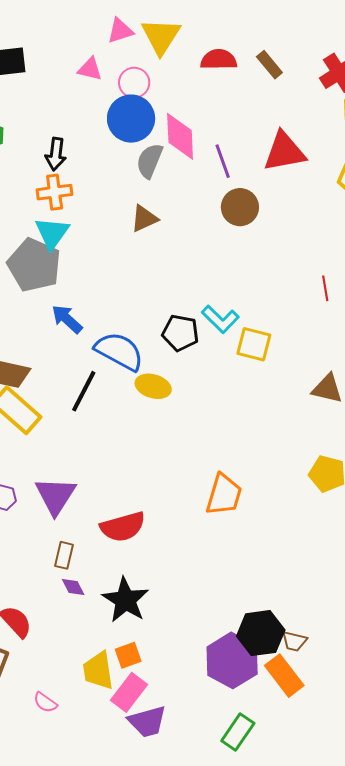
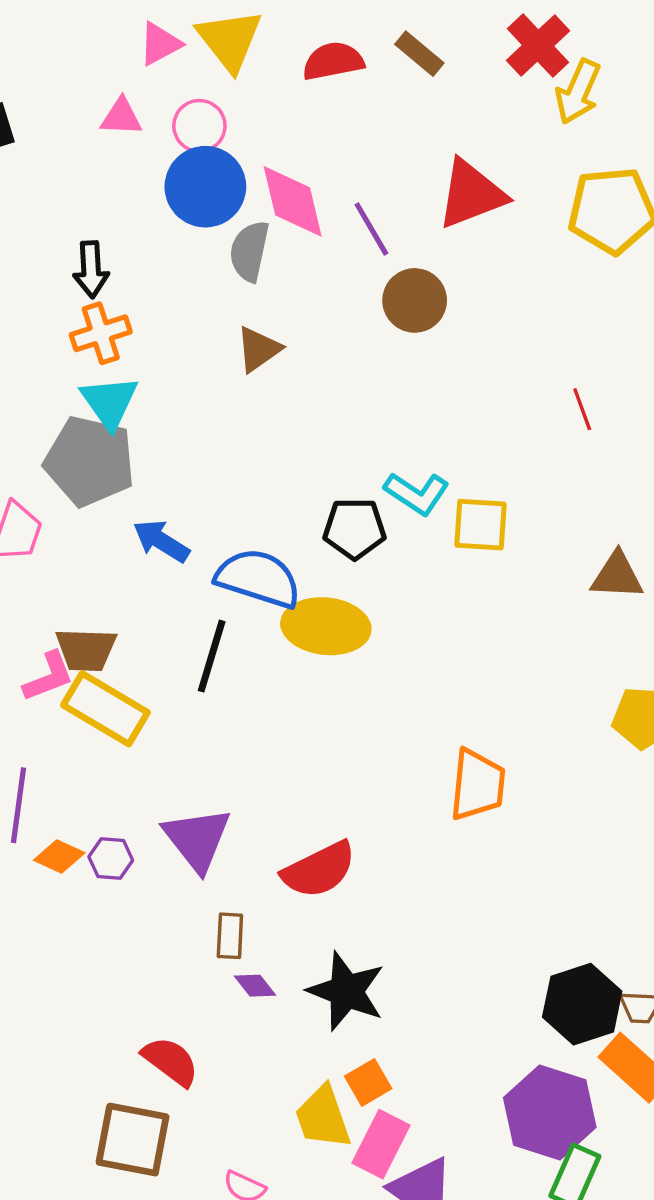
yellow ellipse: (153, 386) -> (326, 626), size x1.4
purple hexagon: (232, 660) -> (550, 1113), moved

